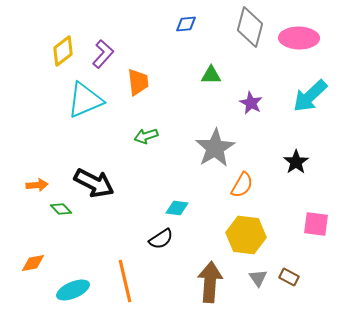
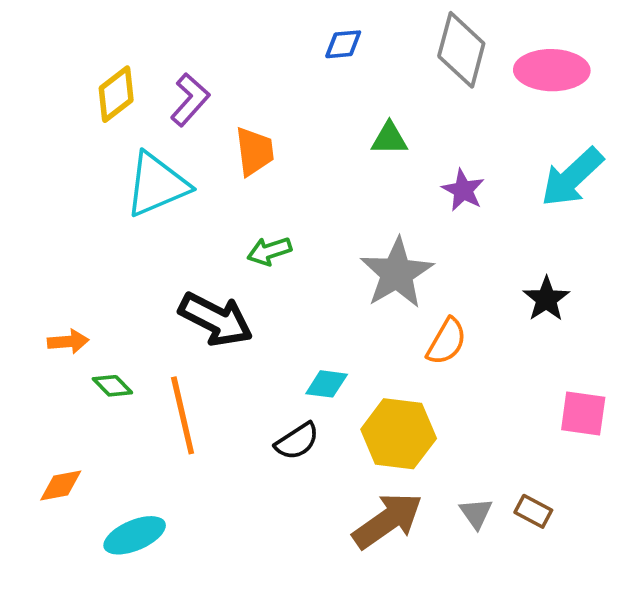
black arrow: (94, 183) -> (216, 319), moved
yellow hexagon: (246, 235) -> (399, 434), moved
orange line: (125, 281) -> (183, 415), moved
brown arrow: (210, 282) -> (387, 521), turned 51

